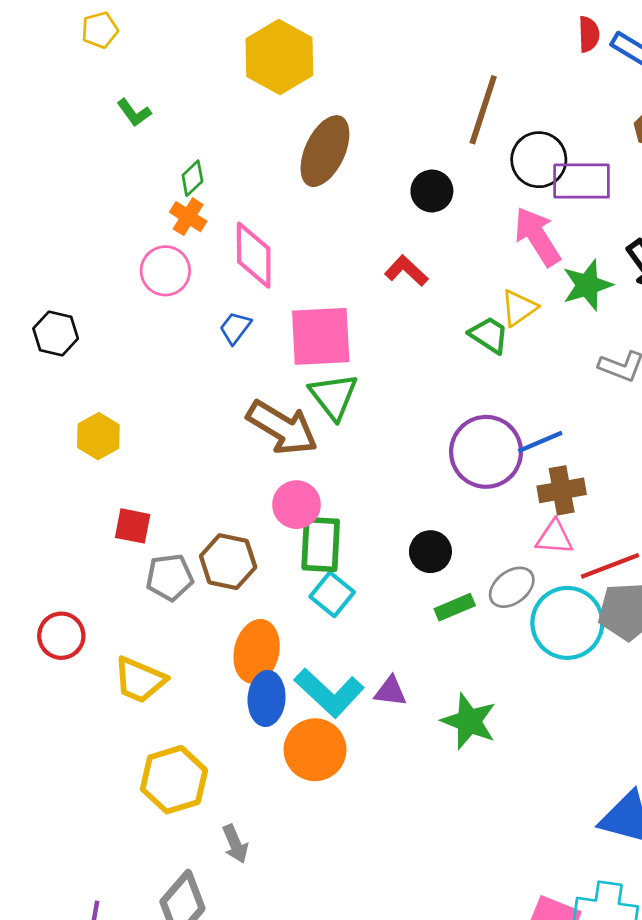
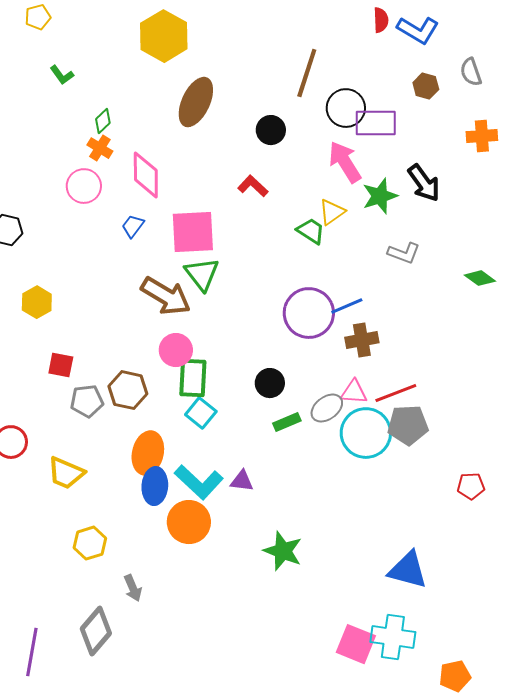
pink triangle: (554, 537) -> (354, 392), moved
green star: (469, 721) -> (283, 551), moved
yellow hexagon: (174, 780) -> (90, 543), size x0.7

